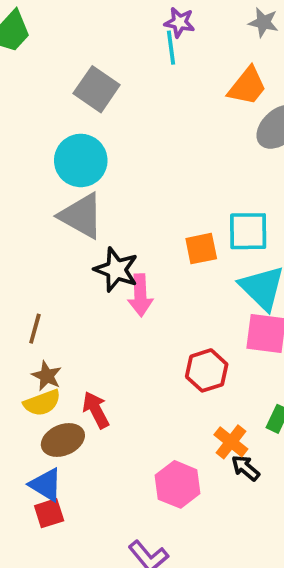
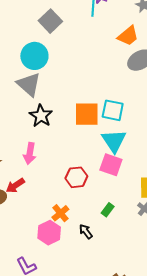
orange square: (201, 249) -> (87, 114), size x1.5
pink arrow: (140, 295) -> (30, 153), moved
red arrow: (96, 410) -> (15, 186), turned -108
orange cross: (231, 442) -> (60, 213), moved

